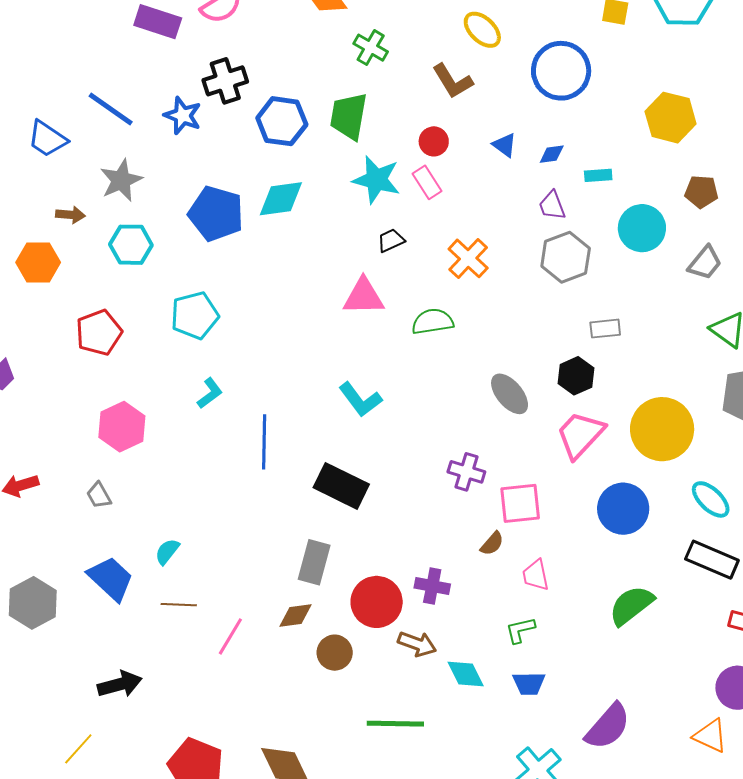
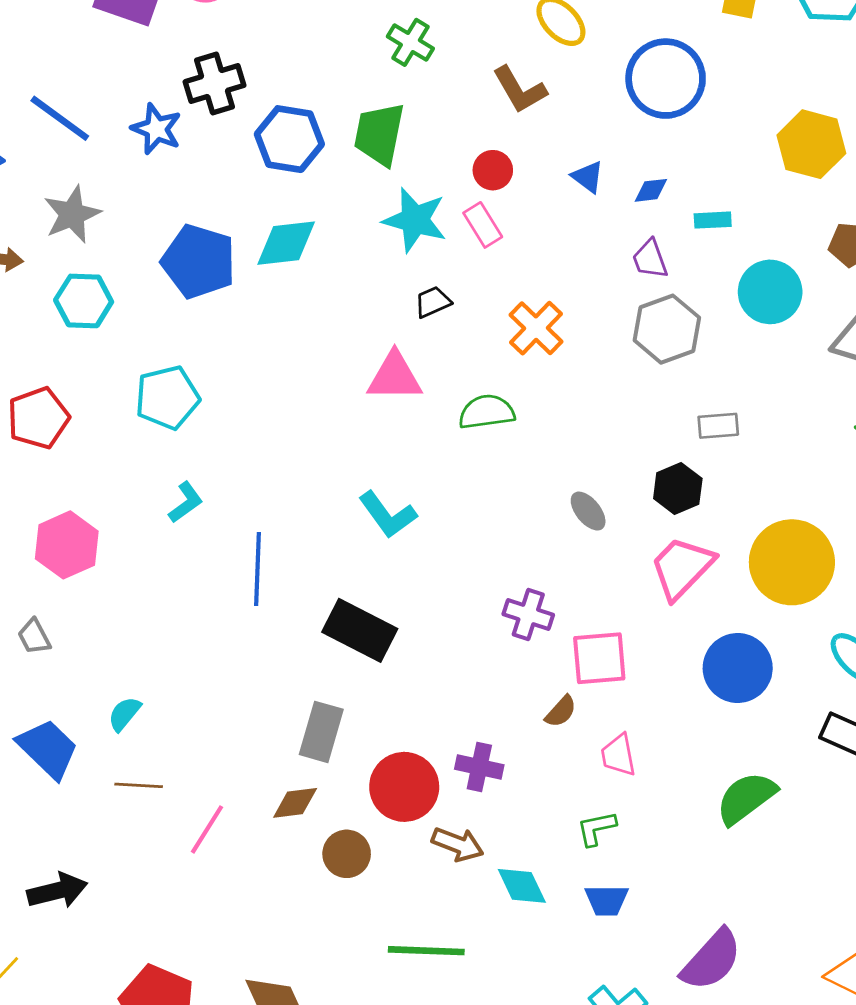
gray ellipse: (510, 394) -> (588, 511), size x0.7

